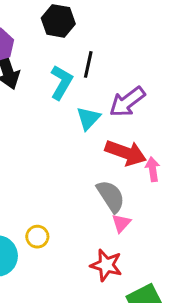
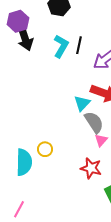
black line: (88, 64) -> (79, 45), moved
cyan triangle: (88, 118) -> (82, 103), moved

